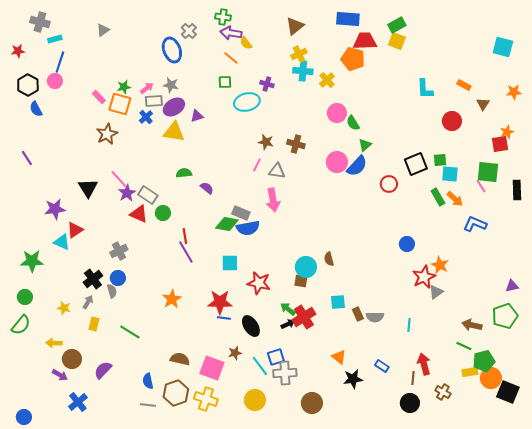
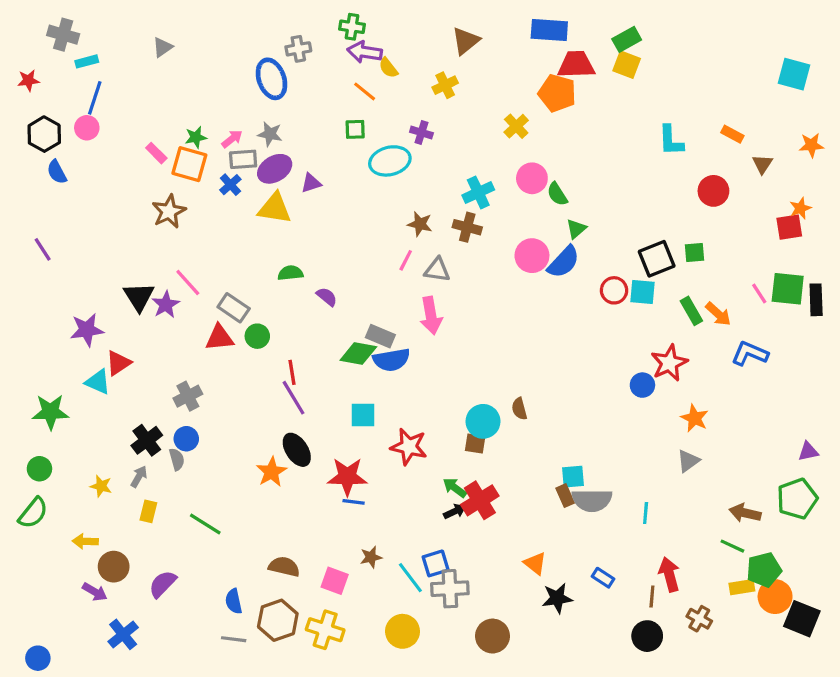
gray cross: (189, 31) -> (298, 49), turned 35
yellow cross: (299, 54) -> (445, 85), moved
cyan cross: (303, 71) -> (478, 192), moved, turned -30
green square: (488, 172) -> (788, 289), moved
cyan square: (450, 174) -> (642, 292), moved
purple star: (127, 193) -> (166, 305), moved
red triangle: (139, 214) -> (219, 338), turned -30
red star: (424, 277) -> (669, 363), moved
cyan square: (338, 302) -> (573, 477), moved
gray semicircle: (375, 317) -> (592, 500), size x1.4
black ellipse: (251, 326) -> (297, 450), moved
pink square: (212, 368) -> (335, 581), size x0.7

